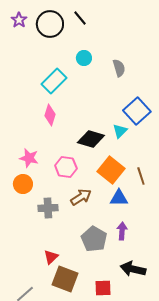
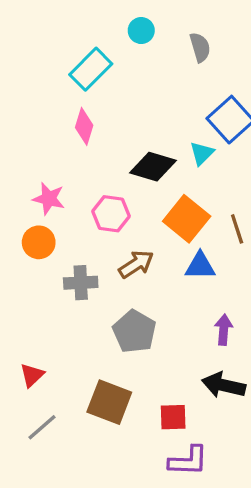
purple arrow: (122, 231) -> (224, 330), moved
gray pentagon: (94, 239) -> (134, 331), moved
red triangle: (51, 257) -> (32, 375), moved

